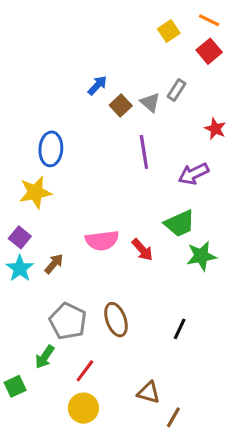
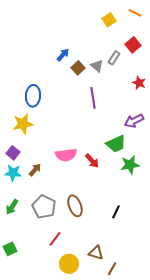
red square: (209, 51) -> (133, 45), moved
purple arrow: (194, 174) -> (134, 121), moved
cyan star: (20, 268) -> (13, 173), turned -30
green arrow: (45, 357) -> (12, 207), moved
yellow circle: (83, 408) -> (69, 264), moved

